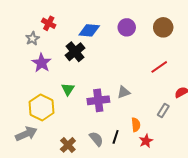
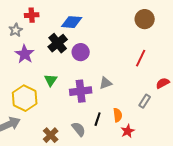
red cross: (49, 23) -> (32, 15), turned -32
purple circle: (127, 27) -> (81, 52), moved
red line: (159, 67) -> (141, 58), turned -30
black line: (116, 137) -> (98, 119), moved

